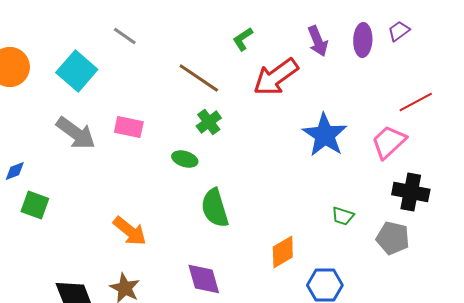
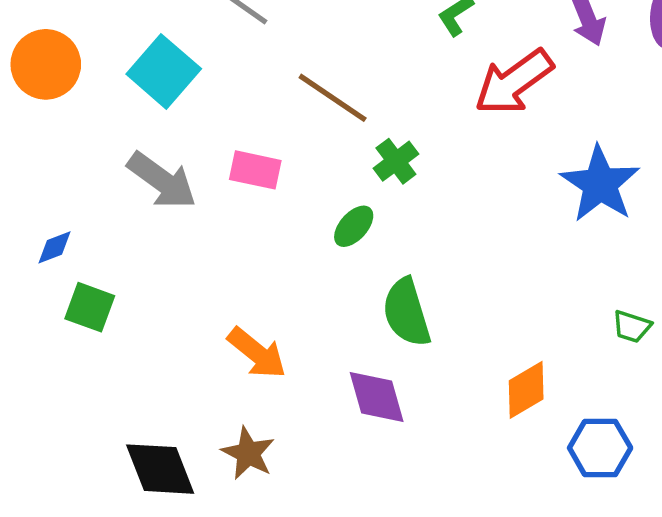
brown line: (199, 78) -> (333, 98), moved
green ellipse: (185, 159) -> (354, 226), turned -65
purple diamond: (204, 279) -> (377, 397), moved

